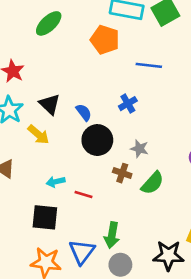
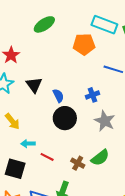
orange pentagon: (105, 40) -> (84, 44), turned -30
yellow arrow: (38, 135) -> (12, 121), moved
gray star: (139, 149) -> (105, 121), moved, size x1.5
brown cross: (122, 173) -> (78, 163), moved

